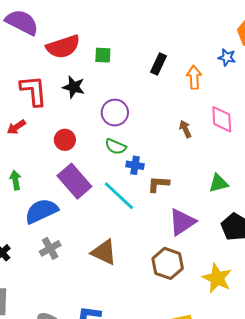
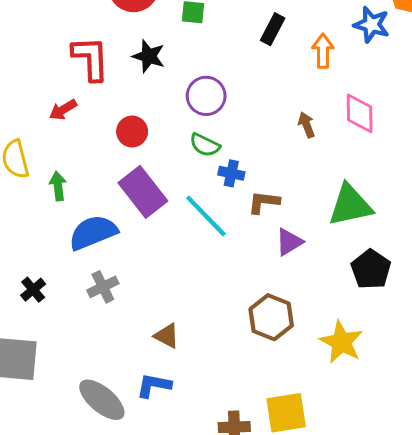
blue star: (227, 57) -> (372, 25), size x1.4
green triangle: (218, 183) -> (350, 205), size x1.6
purple triangle: (182, 222) -> (289, 242), moved, size x0.7
brown triangle: (104, 252) -> (167, 336), moved, size x0.7

